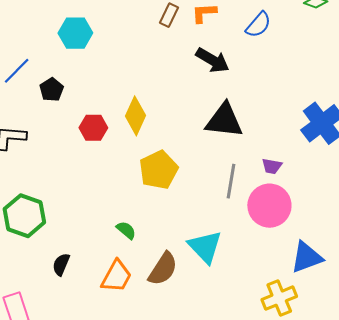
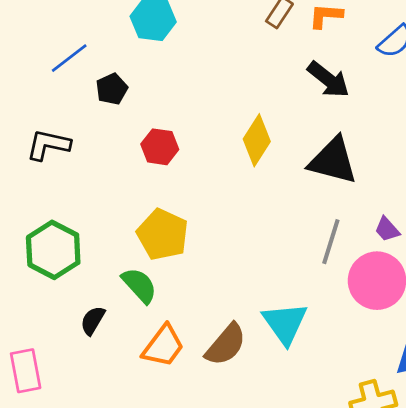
yellow diamond: (135, 116) -> (257, 140), moved
purple trapezoid: (272, 166) -> (387, 229), turned 30
yellow pentagon: (159, 170) -> (163, 235), moved, turned -30
green semicircle: (126, 230) -> (139, 285), moved, size x1.4

